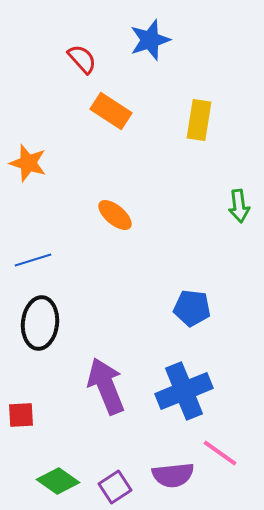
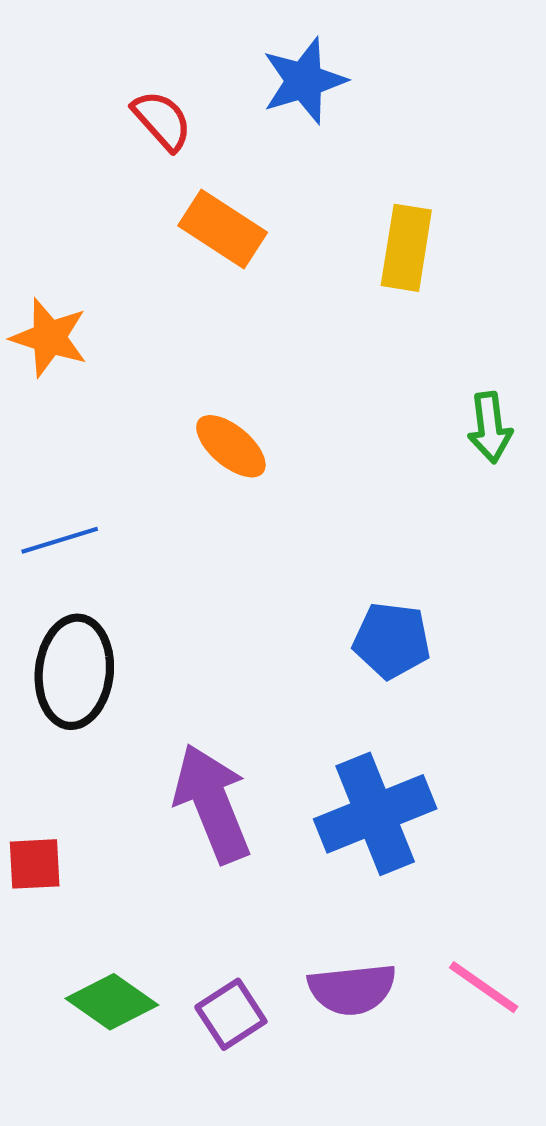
pink line: (220, 453) -> (484, 987), moved

